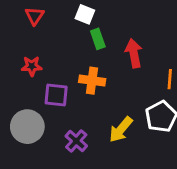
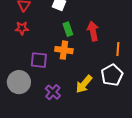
green rectangle: (98, 39) -> (68, 29), moved
red star: (32, 66) -> (22, 28), moved

